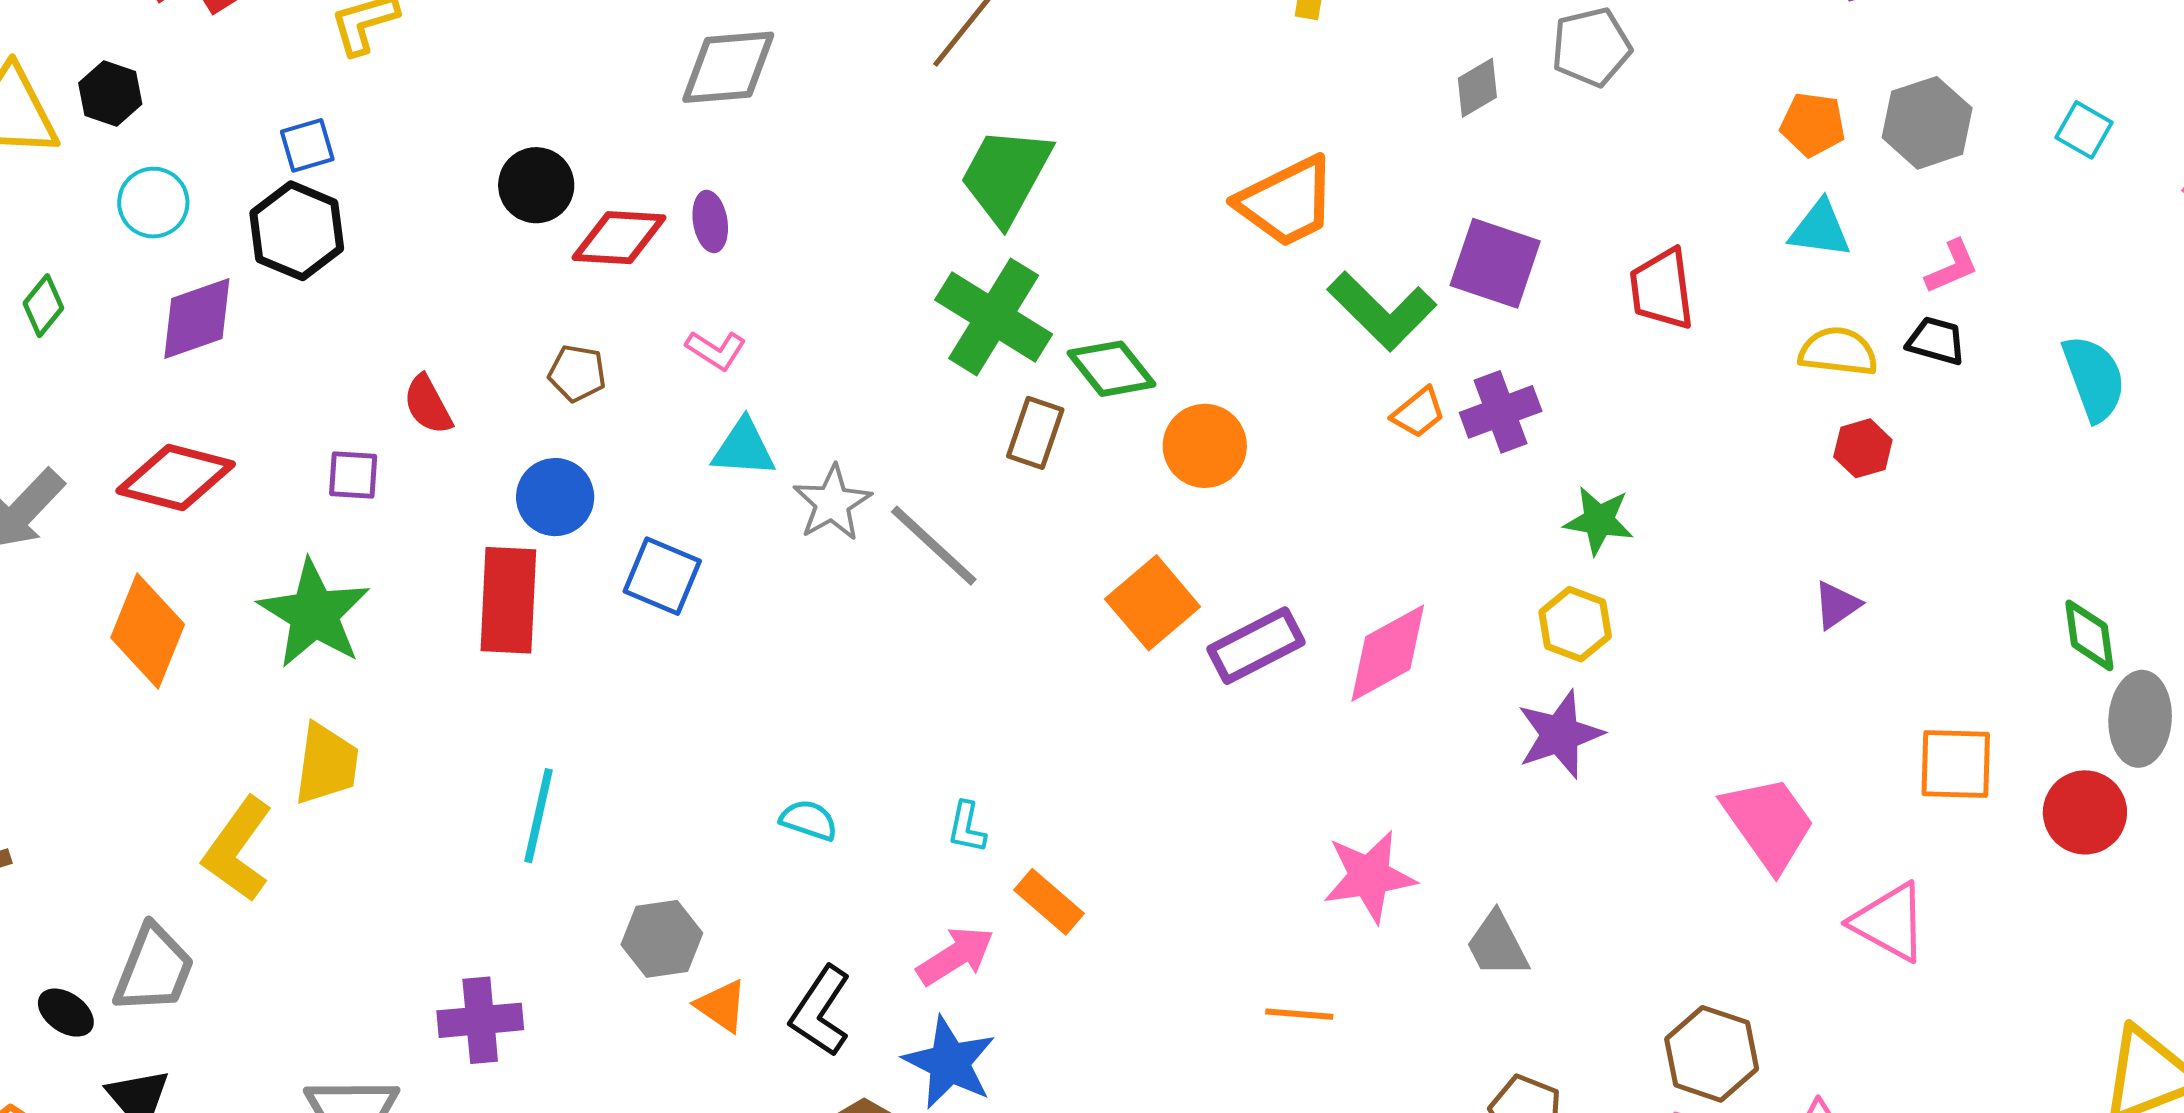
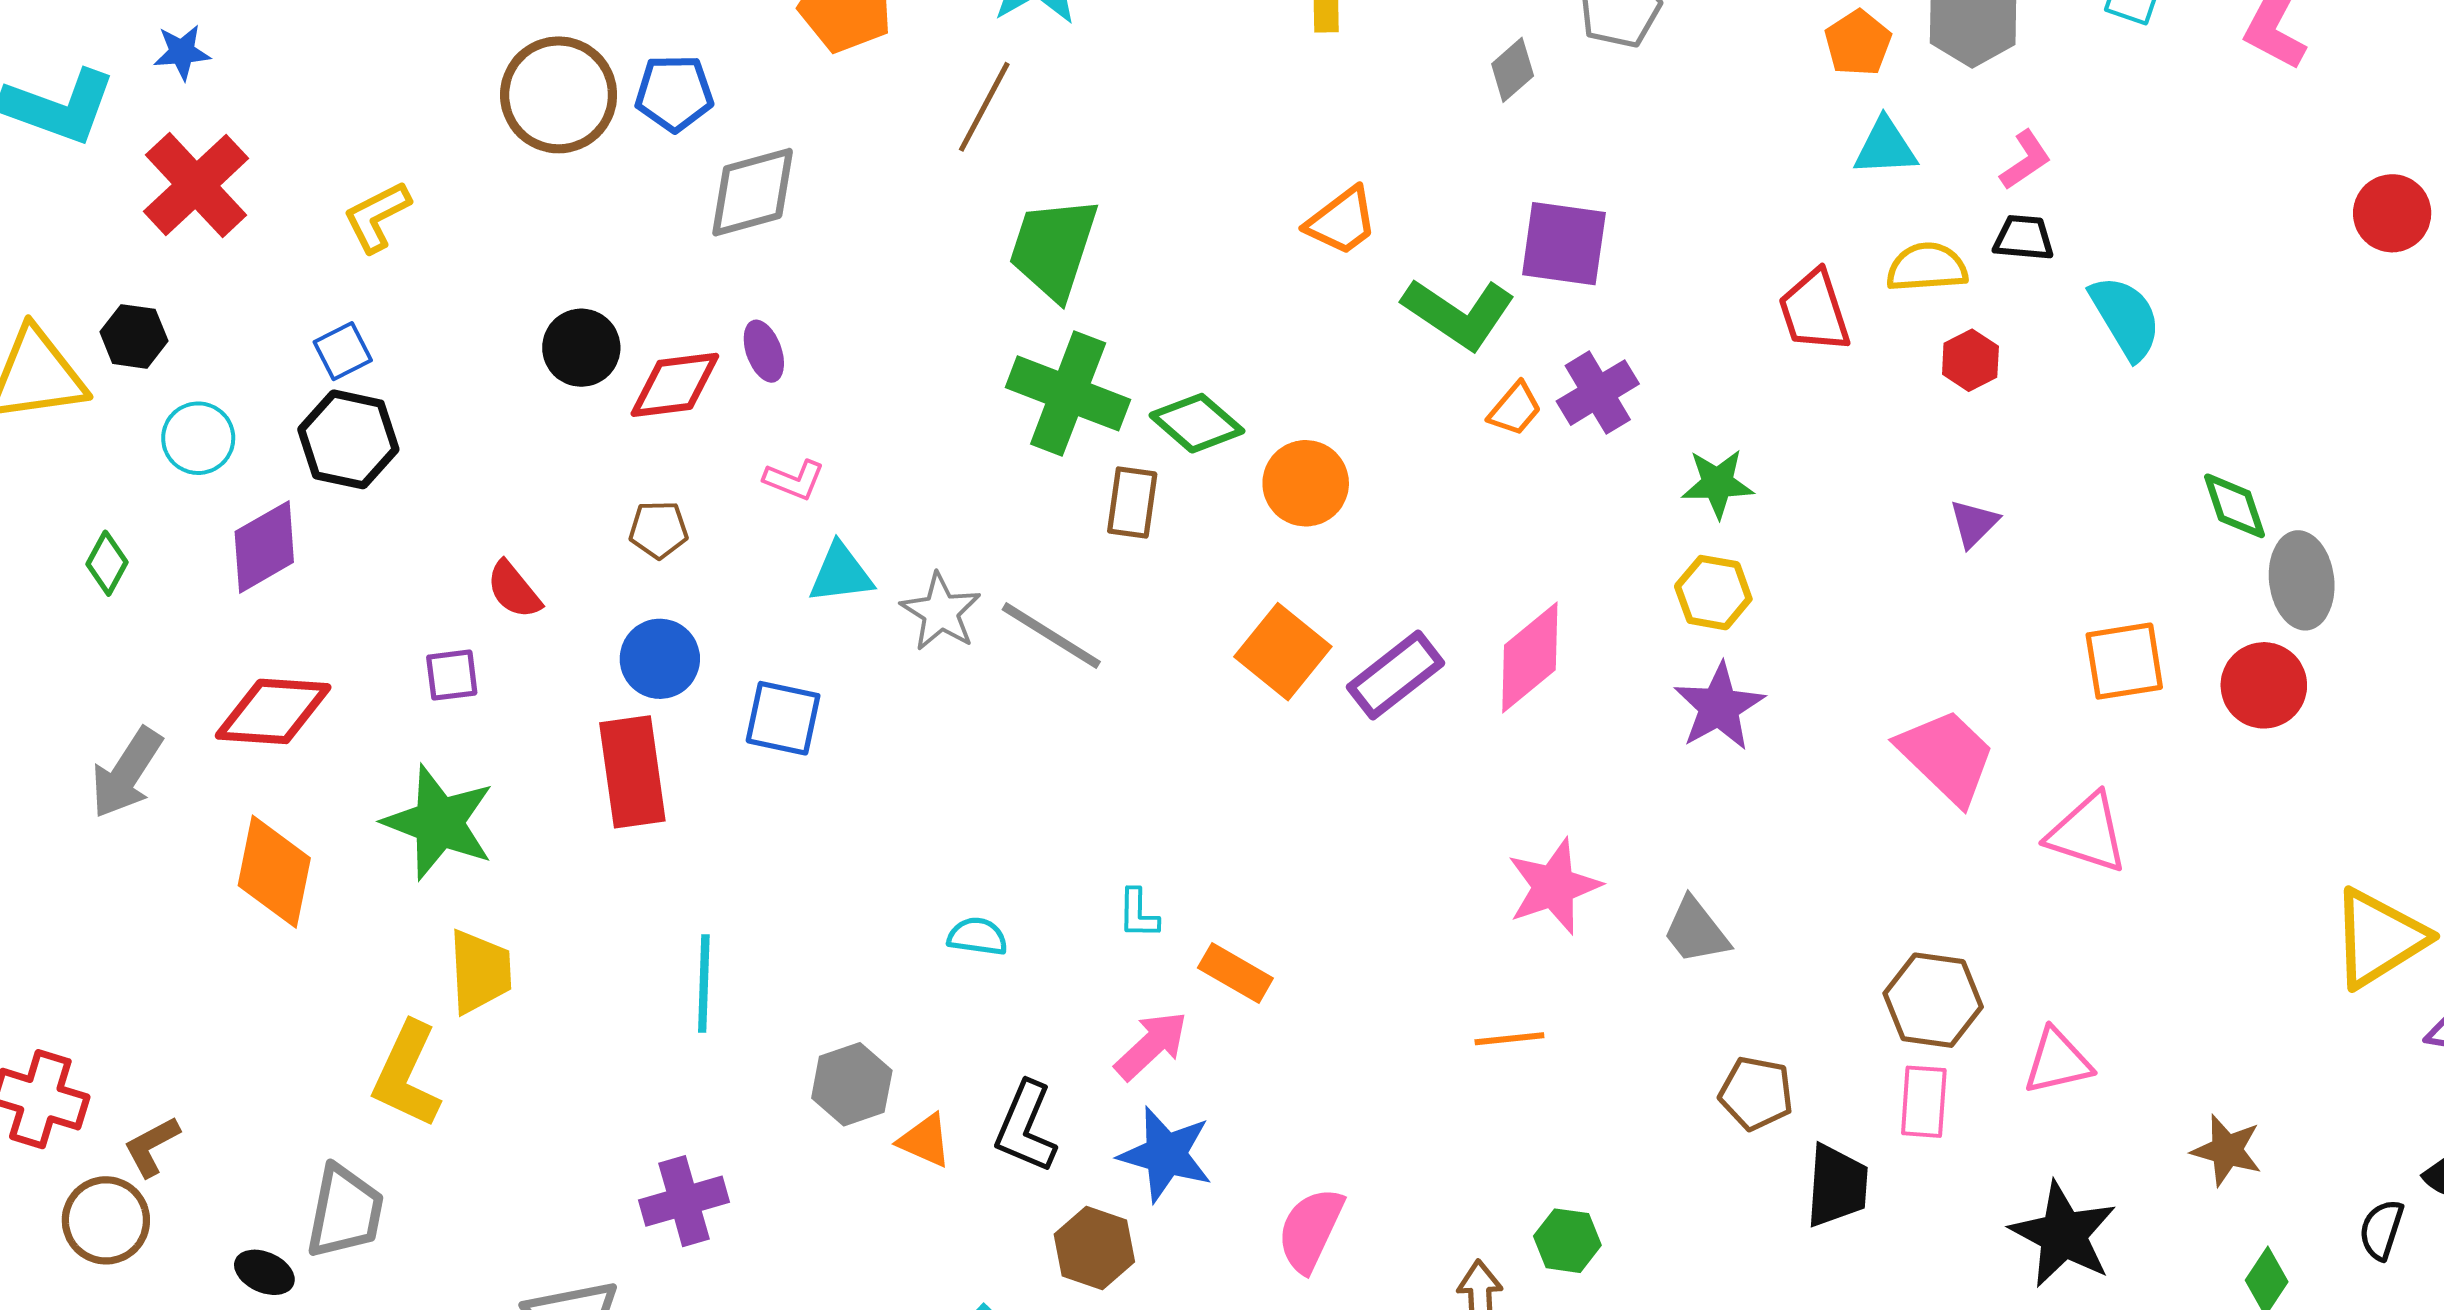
orange pentagon: (1813, 124) -> (1858, 43), turned -30
orange trapezoid: (1287, 202) -> (1342, 221), size x0.7
red trapezoid: (1662, 289) -> (1814, 311), moved
cyan semicircle: (2094, 378) -> (2126, 317), moved

